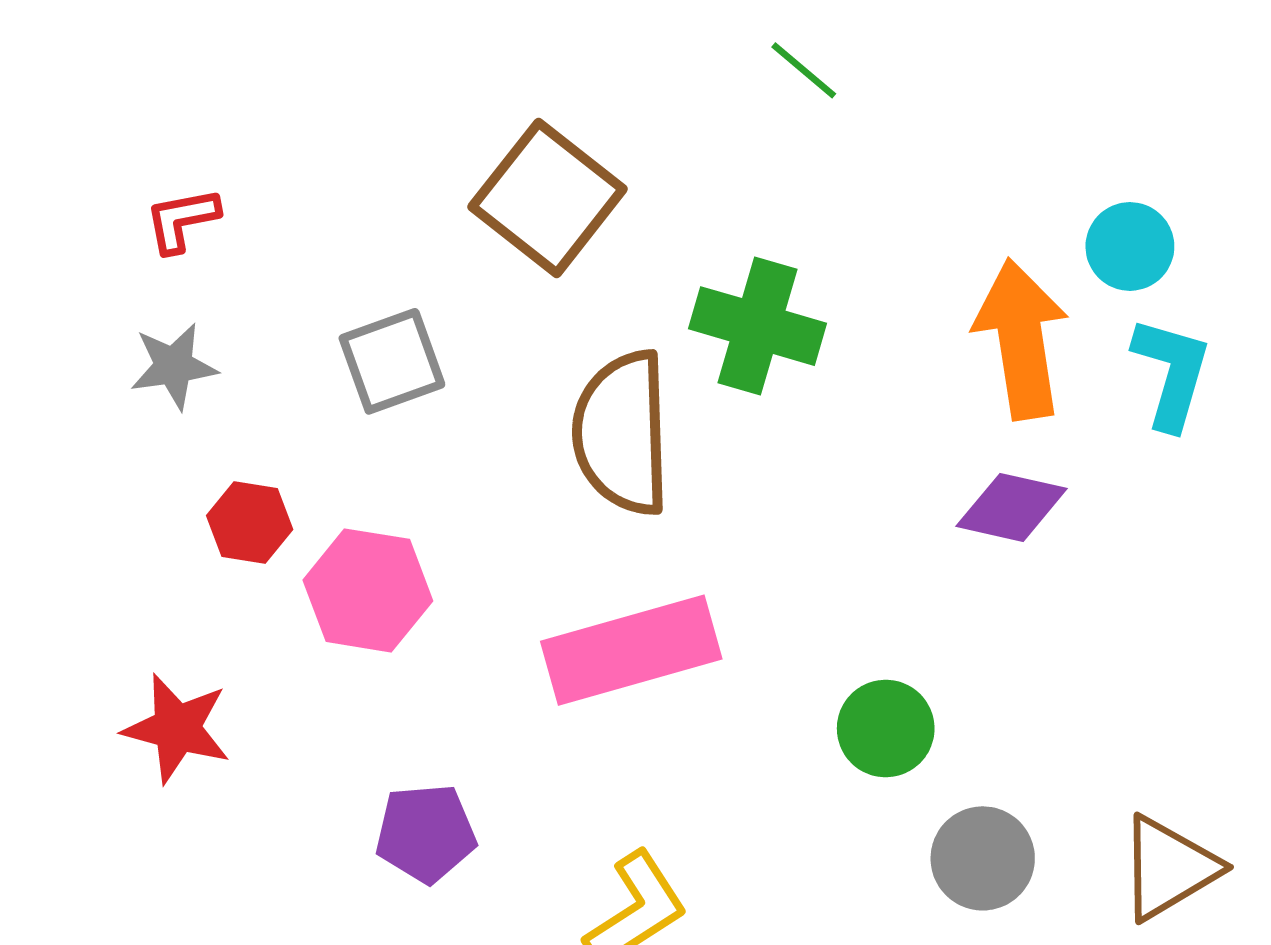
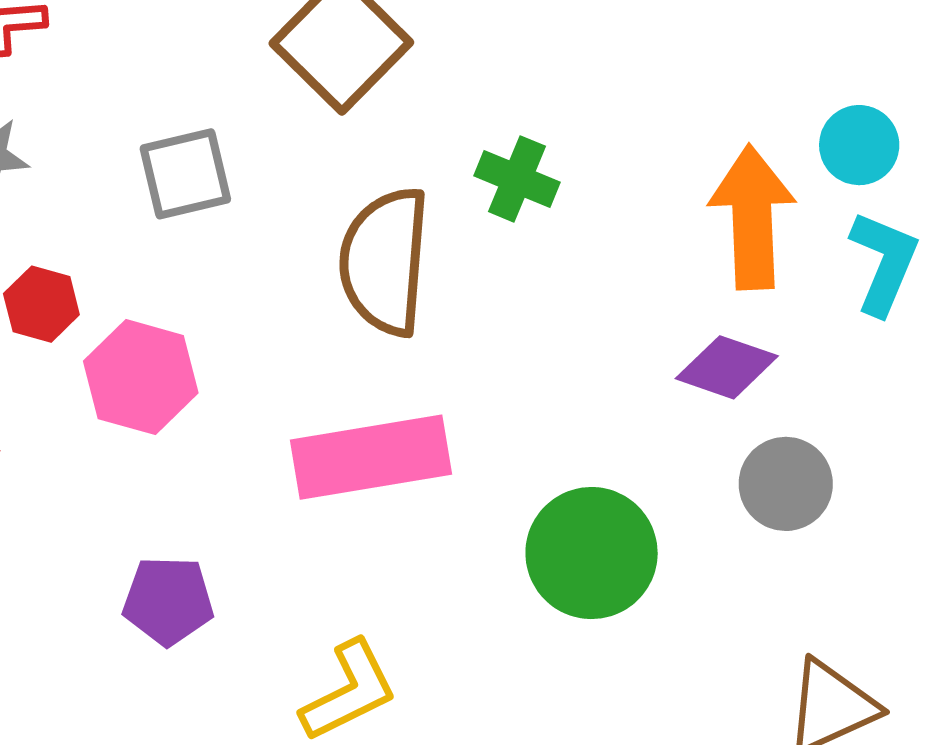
green cross: (758, 326) -> (517, 179), size x0.7
green circle: (886, 728) -> (592, 553), size x1.5
gray circle: (983, 858) -> (786, 484), moved

